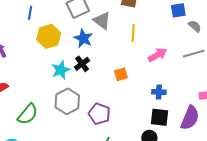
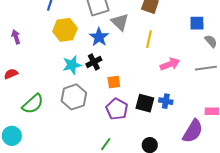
orange square: (121, 74) -> (114, 82), moved
purple pentagon: (99, 114) -> (117, 109), moved
black square: (160, 117) -> (145, 103), moved

